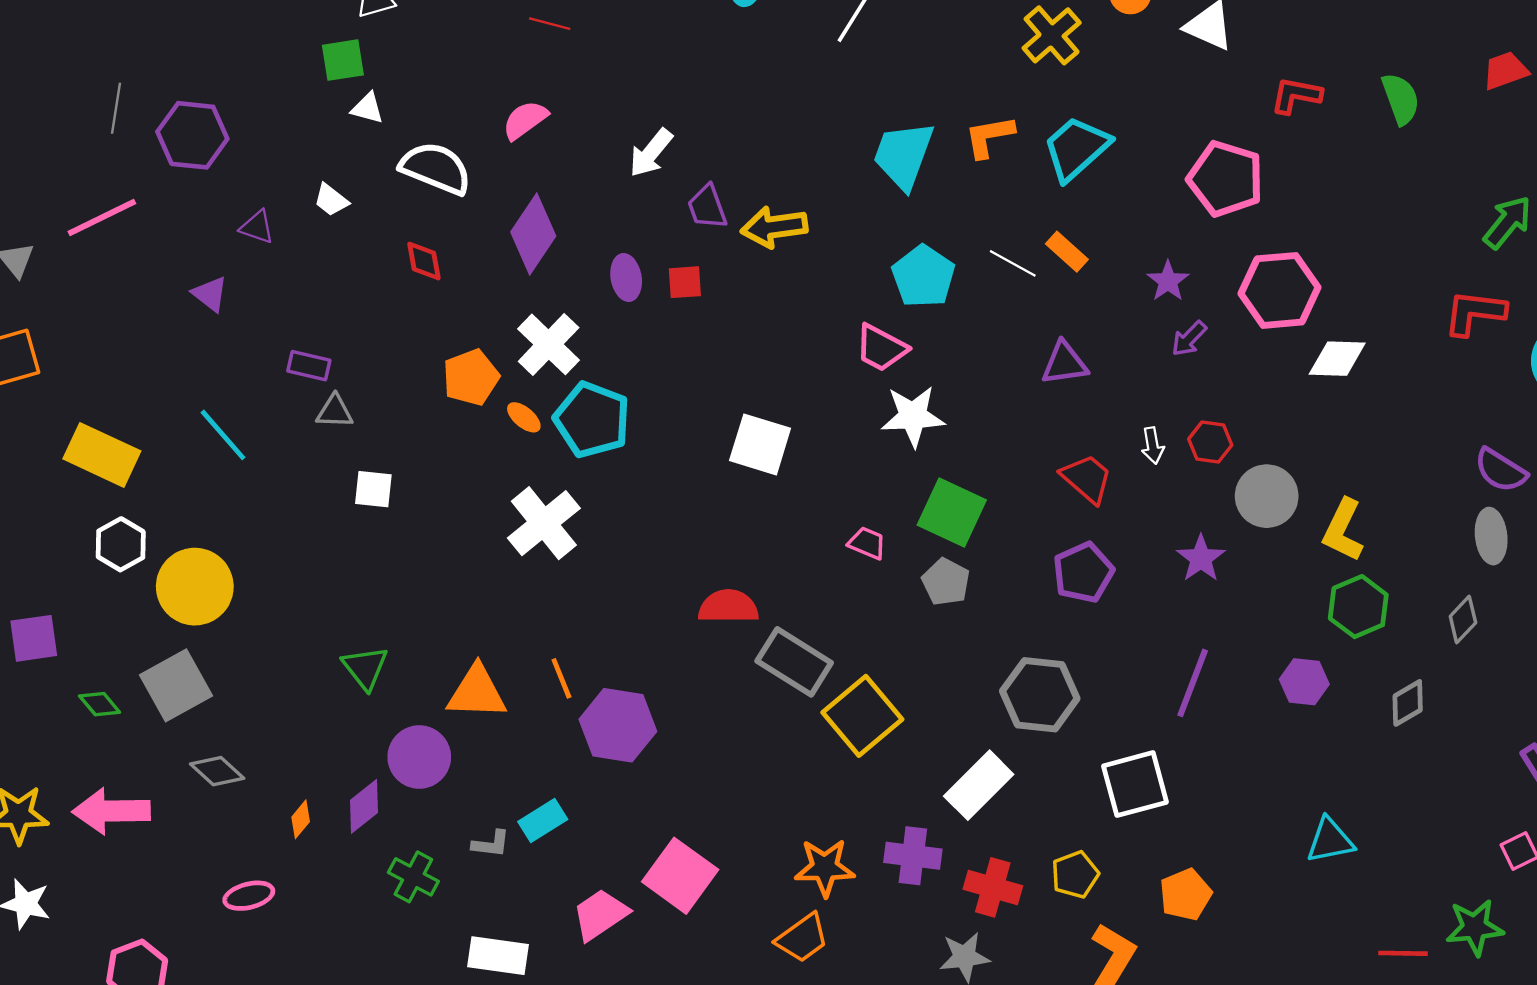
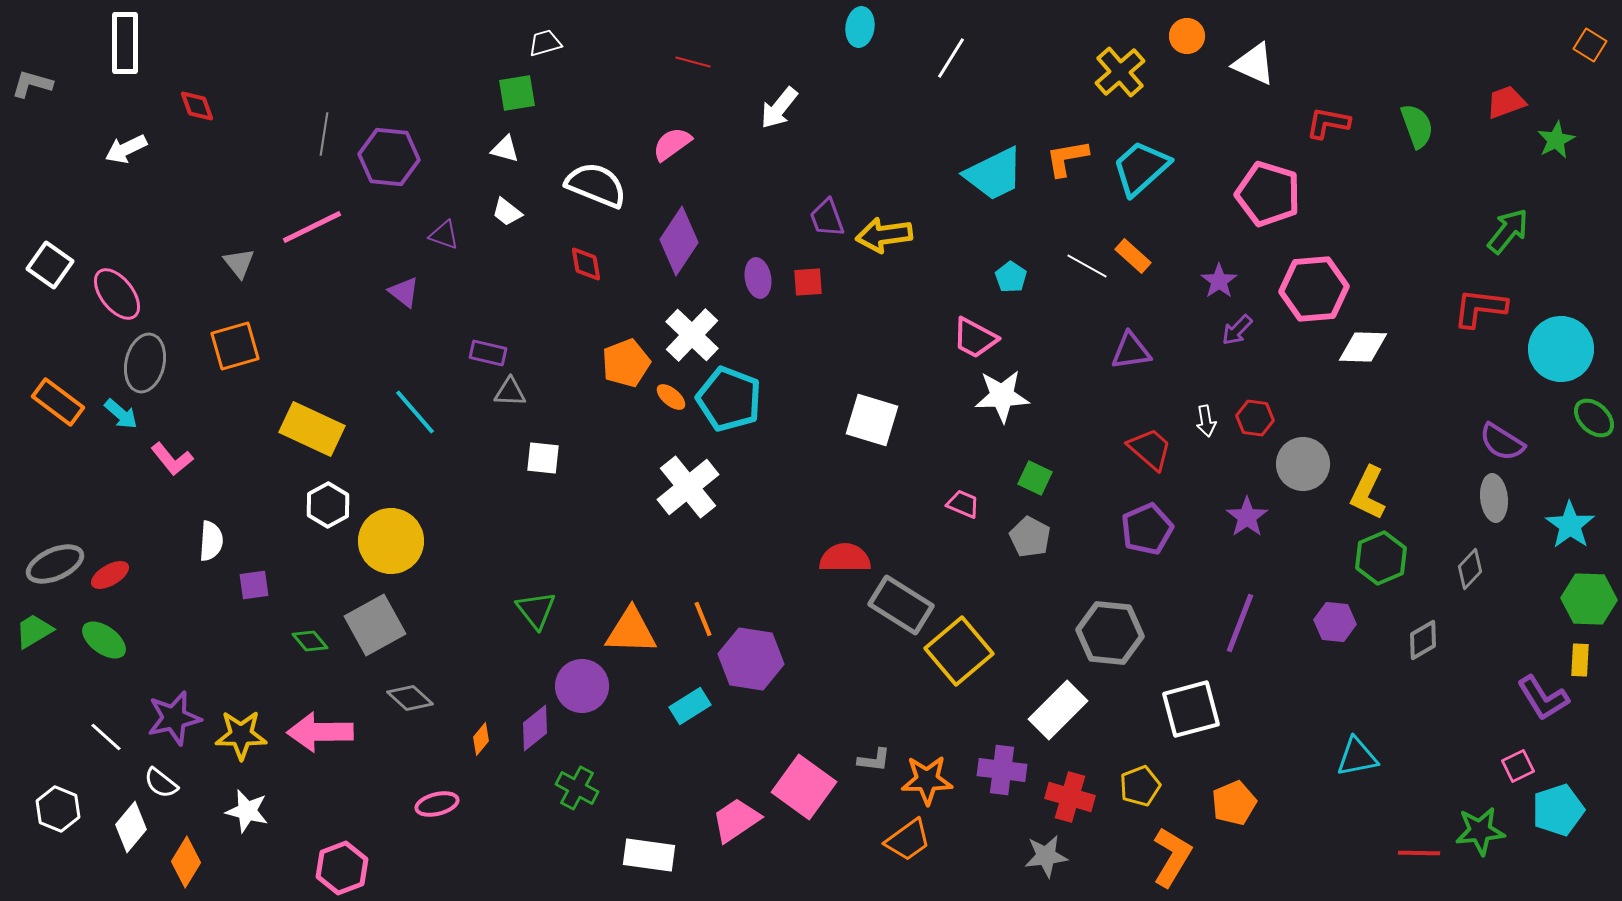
white triangle: (368, 108) -> (505, 149), moved
white arrow: (651, 153) -> (779, 108), moved
cyan trapezoid: (903, 155) -> (994, 174), turned -136
cyan pentagon: (923, 276) -> (1011, 277), size x0.6
green square: (952, 513) -> (1035, 478), size x0.6
purple square: (34, 638) -> (254, 585), size x0.7
cyan rectangle: (543, 820) -> (690, 706), moved
gray L-shape: (491, 844) -> (874, 760), moved

